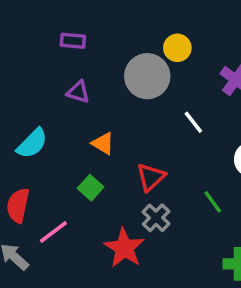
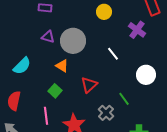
gray circle: (147, 76) -> (73, 41), moved
gray cross: (156, 218) -> (106, 113), moved
pink line: (53, 232) -> (46, 116), moved, turned -60

